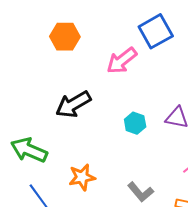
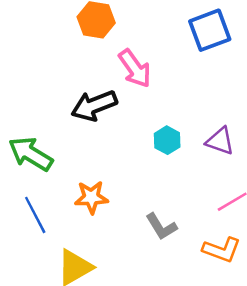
pink arrow: (122, 61) -> (135, 68), moved, turned -96

